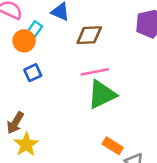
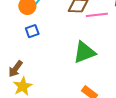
pink line: (95, 72) -> (97, 15), moved

